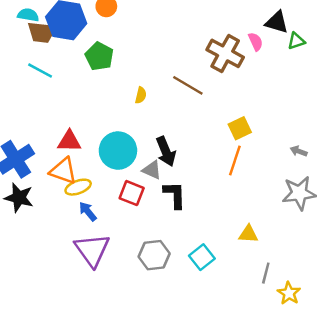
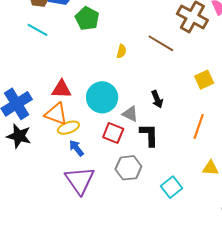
black arrow: (166, 151) -> (157, 99), moved, size x0.7
orange line: (235, 160) -> (199, 126), moved
gray hexagon: (154, 255) -> (128, 168), moved

